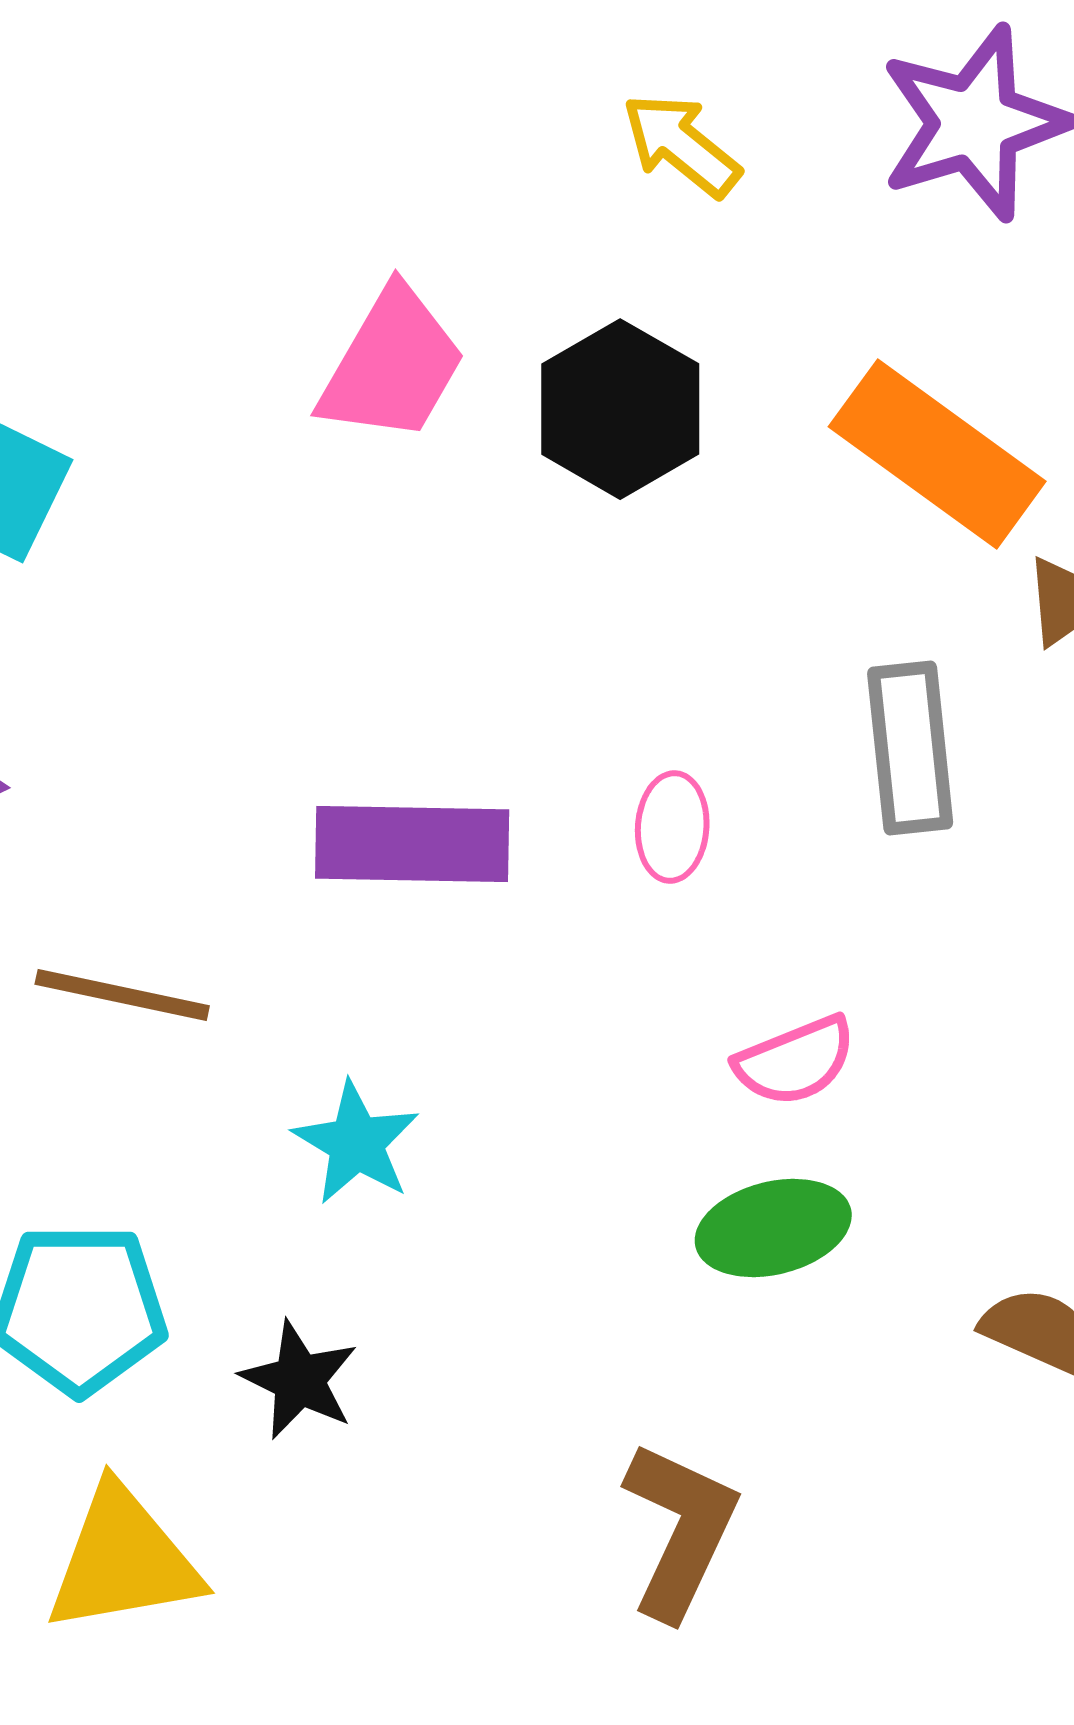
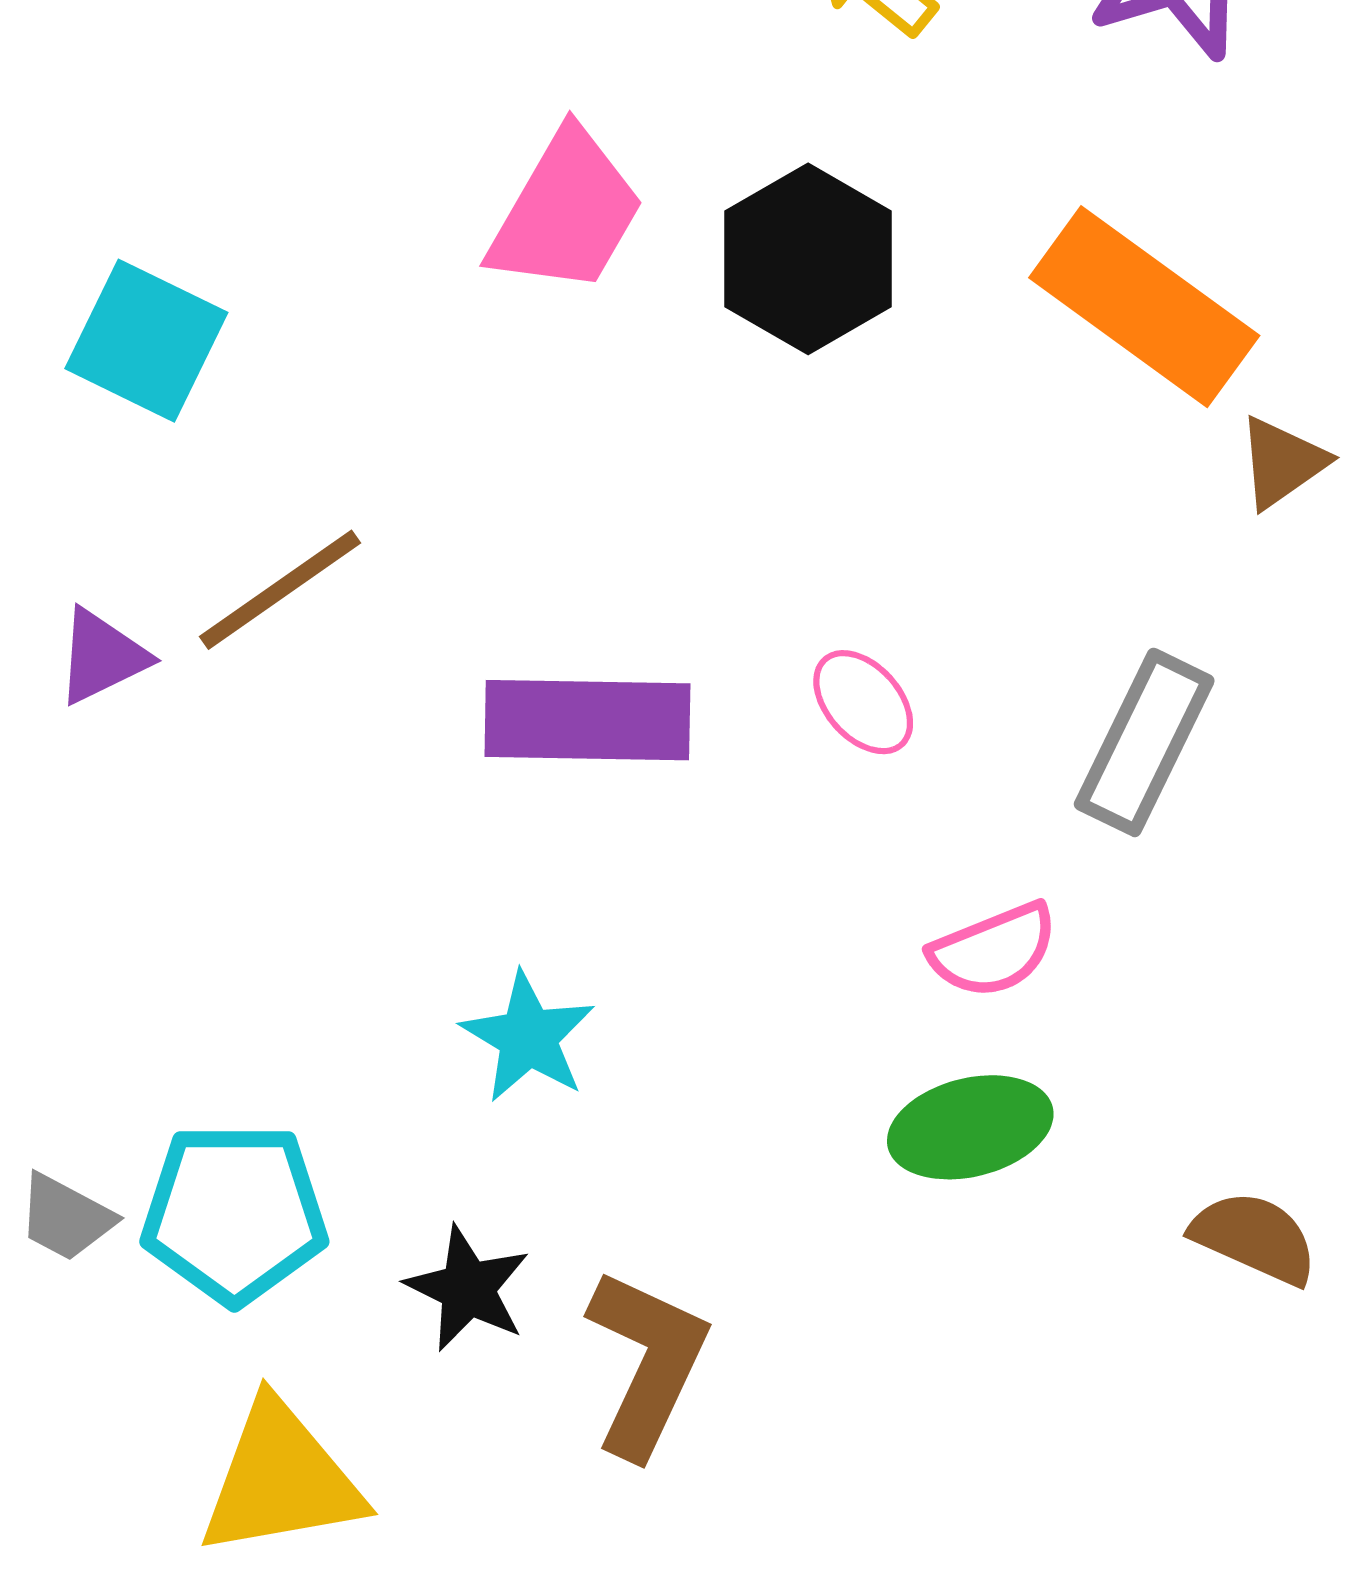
gray rectangle: (910, 748) -> (1144, 742), moved, turned 32
pink ellipse: (672, 827) -> (863, 702), turned -46
brown line: (122, 995) -> (280, 590), moved, turned -47
brown L-shape: (680, 1530) -> (647, 1363), moved

